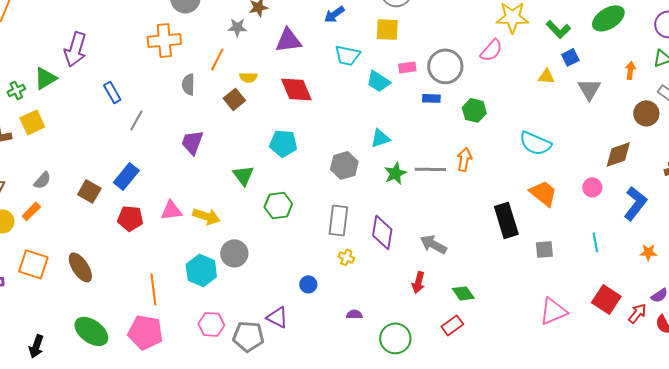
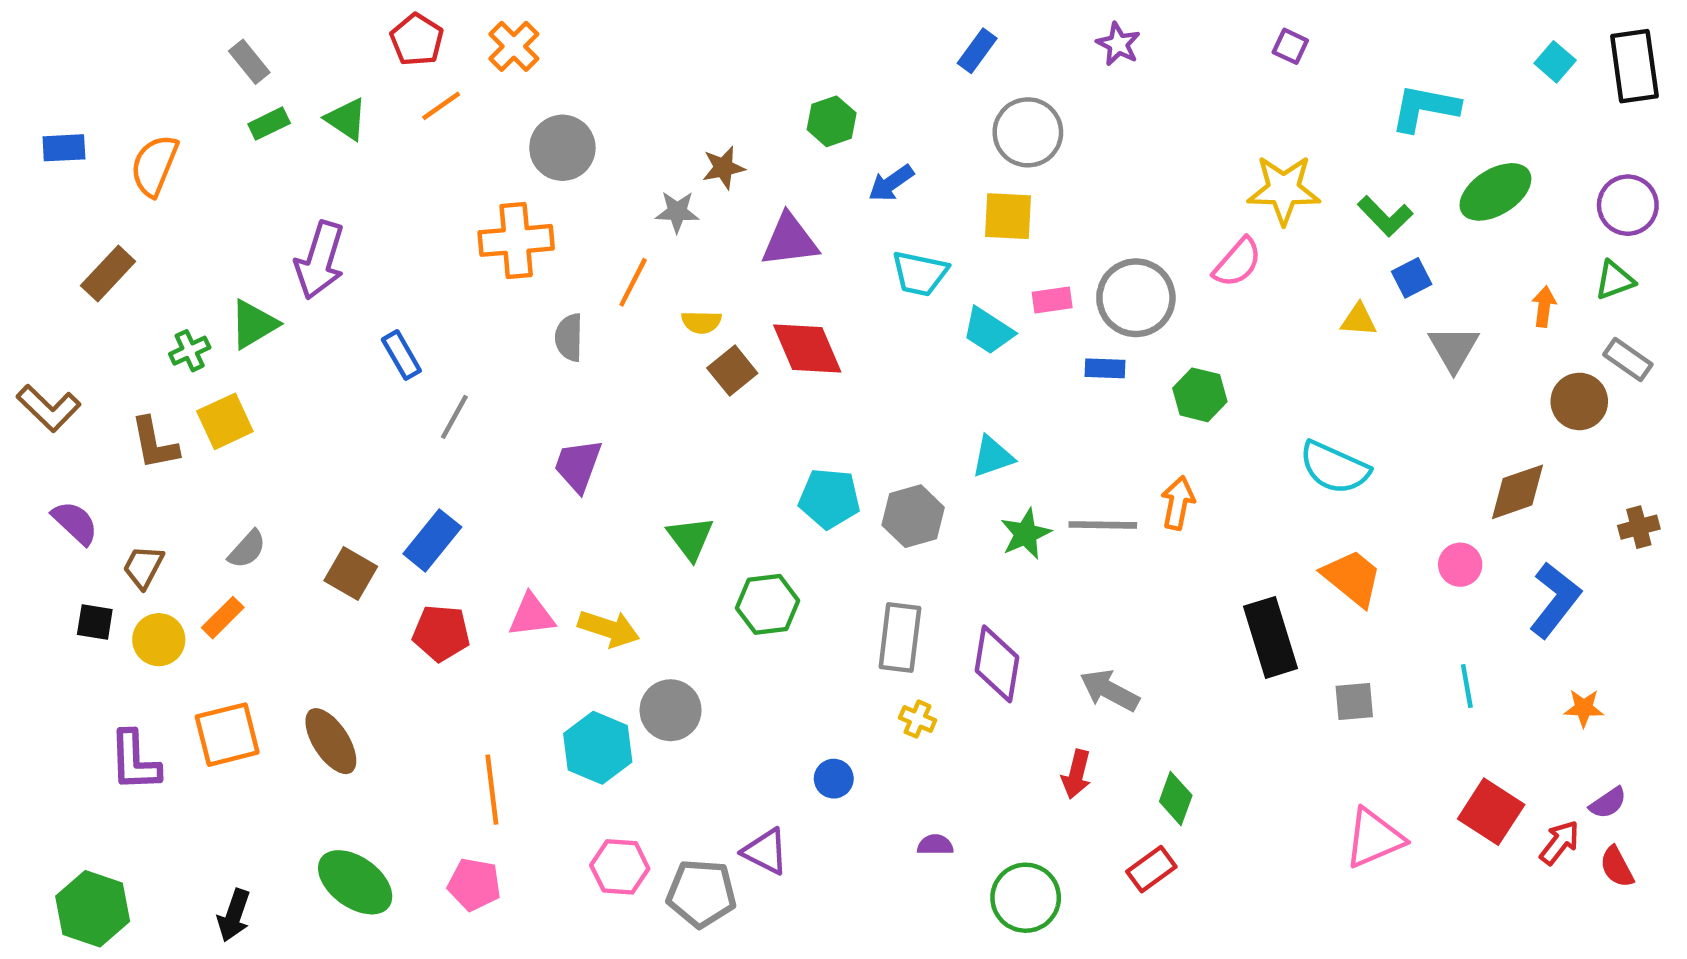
brown square: (234, 99) -> (732, 371), moved
cyan pentagon: (283, 143) -> (829, 498), moved
orange square: (33, 264) -> (227, 735), turned -32
green diamond: (463, 293) -> (1176, 798), turned 55
pink pentagon: (145, 332) -> (474, 884), size x0.7

